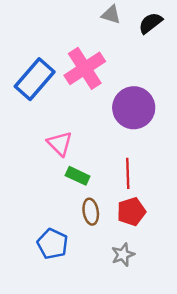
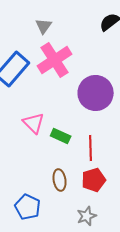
gray triangle: (111, 15) -> (44, 26), moved, turned 48
green rectangle: (78, 176) -> (61, 136), moved

